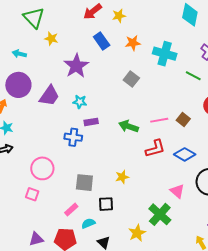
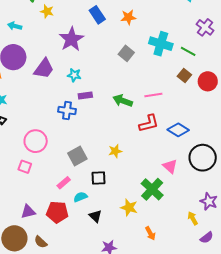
cyan cross: (165, 54) -> (161, 44), moved
brown square: (183, 120) -> (184, 75), moved
gray square: (84, 183) -> (77, 156), turned -36
yellow star: (137, 233) -> (129, 207), turned -30

